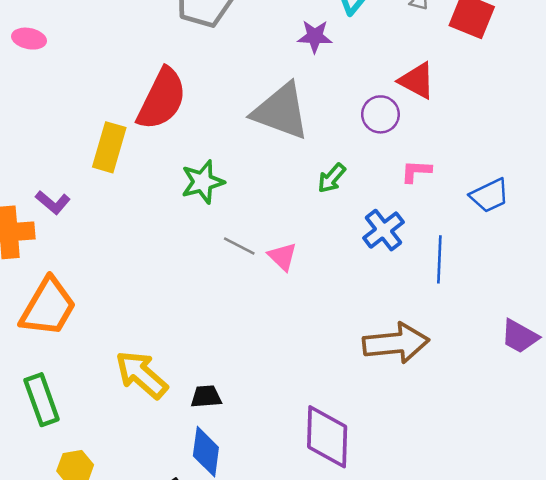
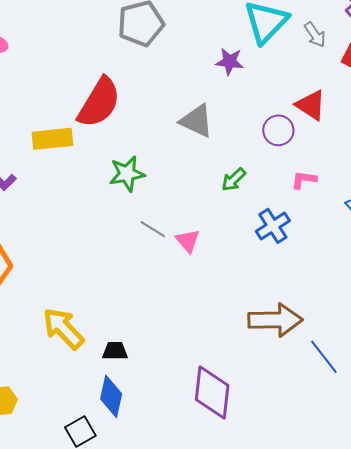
gray triangle: (281, 111) -> (197, 121), size x0.7
yellow rectangle: (109, 147) -> (52, 139), turned 63
blue line: (439, 259) -> (324, 357), moved, turned -45

